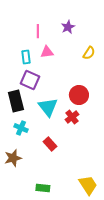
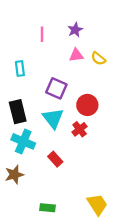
pink triangle: (47, 52) -> (76, 55), moved
yellow semicircle: (89, 53) -> (98, 59), turned 96
cyan rectangle: (26, 57) -> (20, 69), moved
purple square: (30, 80) -> (56, 88), moved
cyan cross: (21, 128) -> (23, 141), size x1.5

